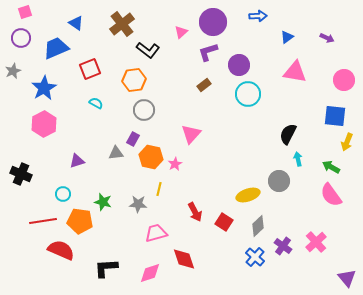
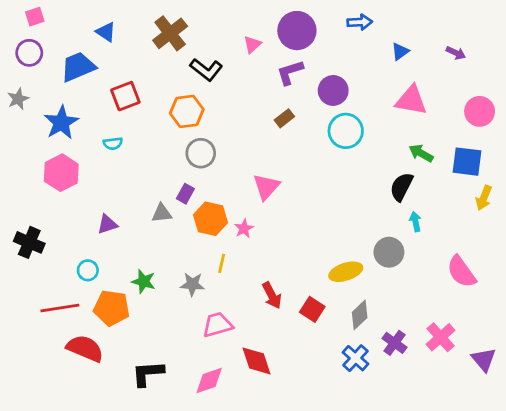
cyan semicircle: (96, 103) -> (113, 143), moved, turned 144
green arrow: (331, 167) -> (421, 153), moved
purple triangle: (347, 278) -> (484, 360), moved

